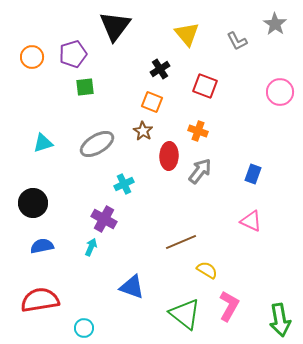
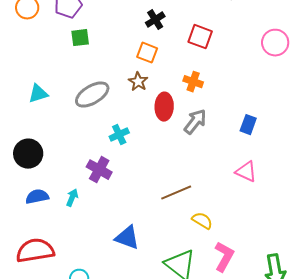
cyan arrow: (91, 247) -> (72, 198), moved

